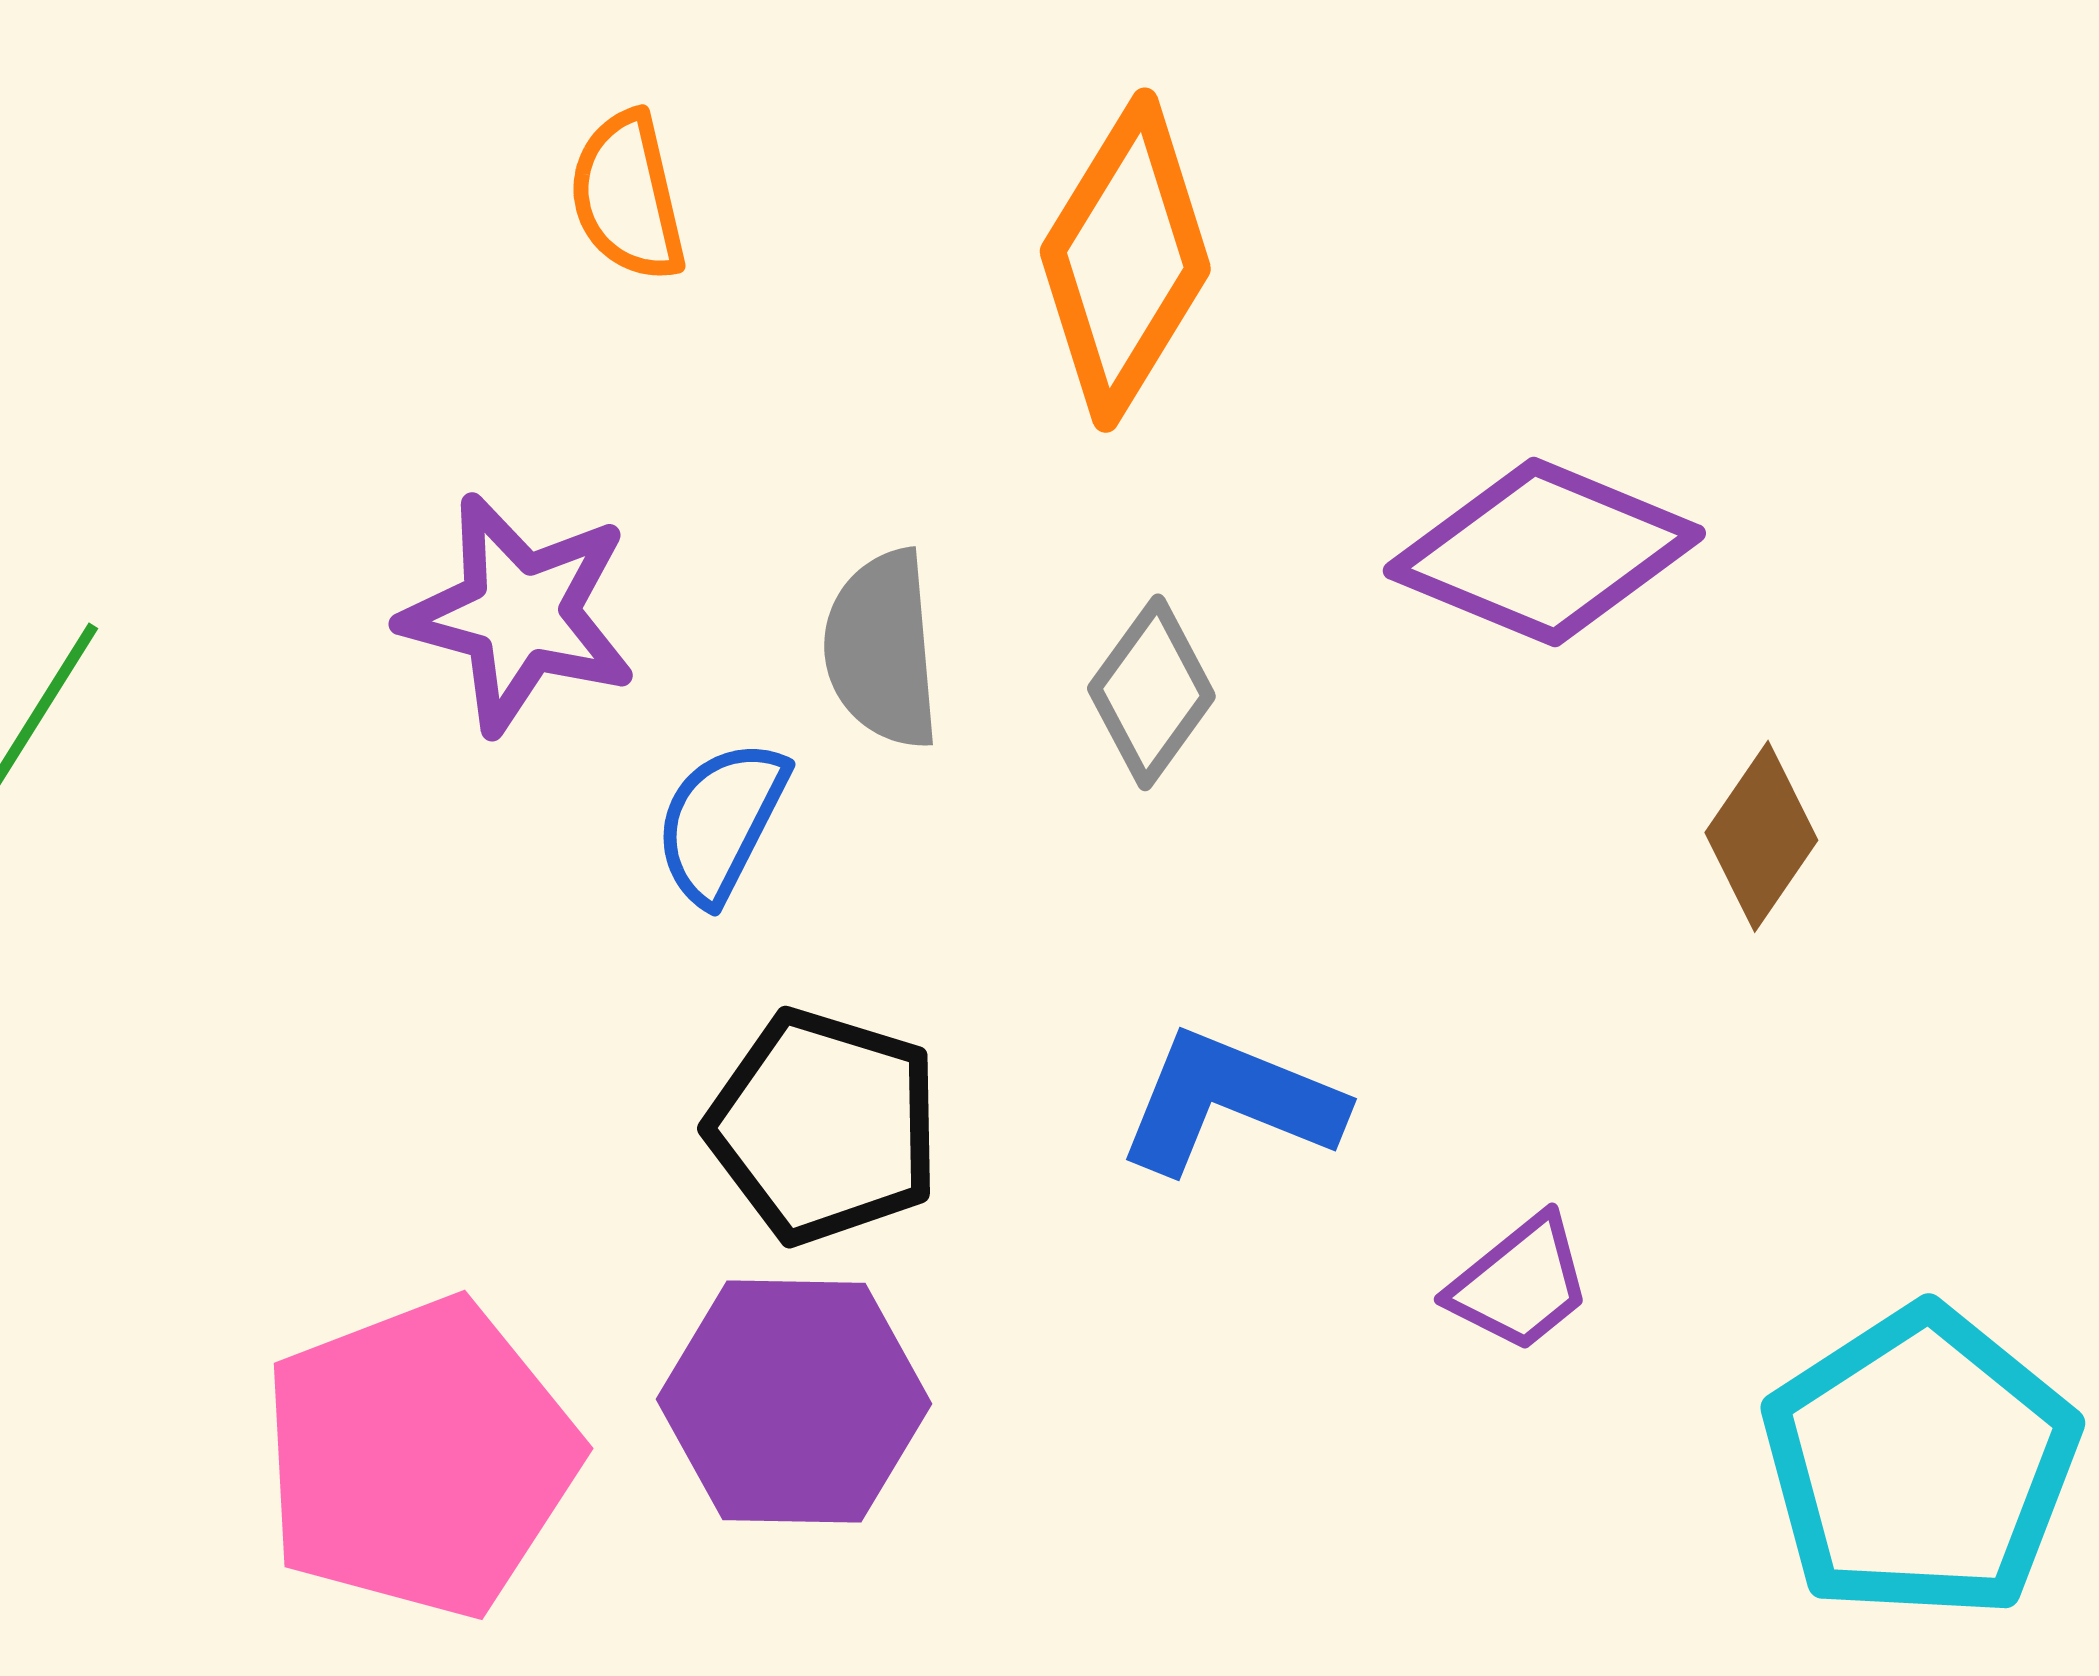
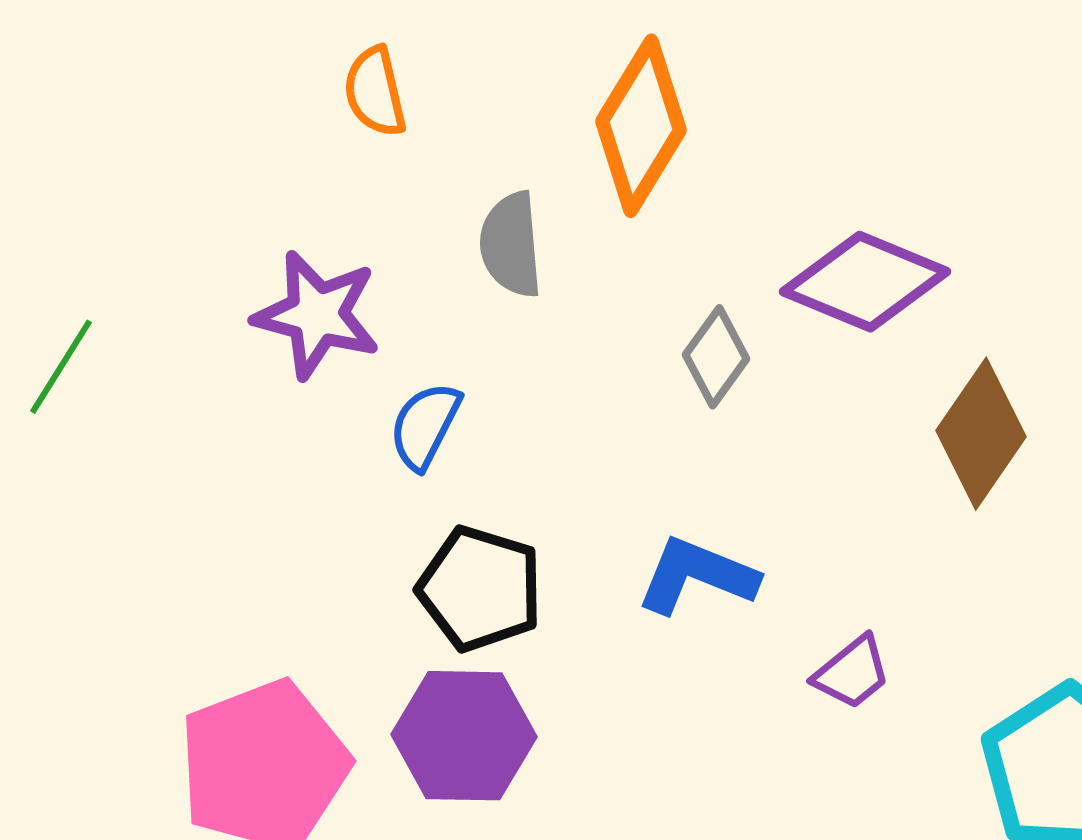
gray semicircle: (882, 649) -> (511, 245), moved
gray diamond: (1151, 692) -> (716, 357), moved
brown diamond: (1761, 836) -> (981, 434), size x1.5

